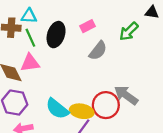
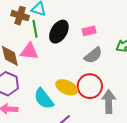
gray arrow: (126, 95) -> (109, 102), turned 40
red circle: (106, 105) -> (90, 86), moved
yellow ellipse: (82, 111) -> (67, 87), moved

